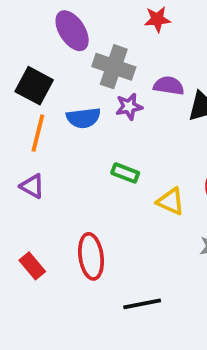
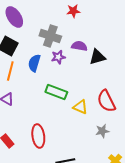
purple ellipse: (72, 31) -> (14, 17), moved
blue semicircle: (83, 118) -> (34, 63), turned 114
green rectangle: (125, 173) -> (56, 92), size x1.5

